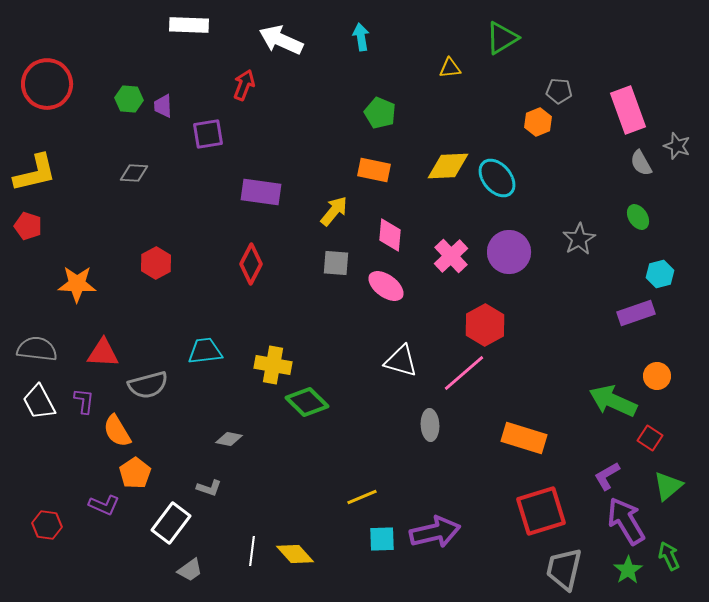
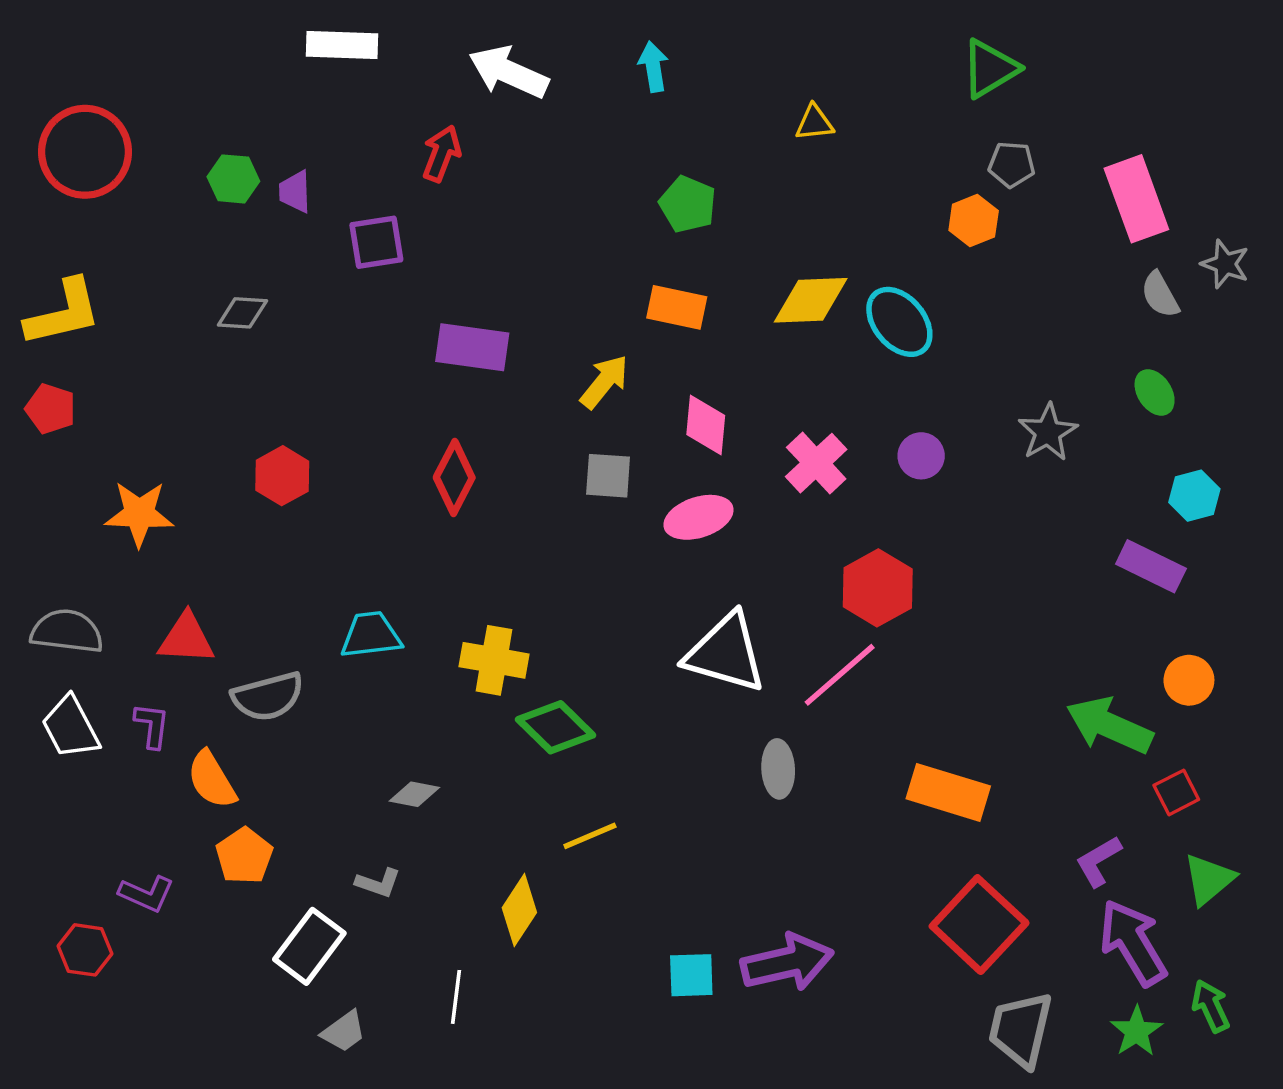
green triangle: (502, 38) -> (990, 69), moved
purple circle: (509, 252) -> (921, 456), size x0.6
pink ellipse: (386, 286) -> (699, 517), turned -54
purple rectangle: (636, 313) -> (1151, 566), turned 45
white triangle: (401, 361) -> (726, 653), size x1.4
red square: (650, 438) -> (1176, 792), turned 30
yellow line: (362, 497) -> (590, 836), moved
purple L-shape: (104, 505) -> (147, 894), moved
red square: (541, 511) -> (979, 925), turned -30
yellow diamond: (295, 554) -> (519, 910), moved, turned 75

